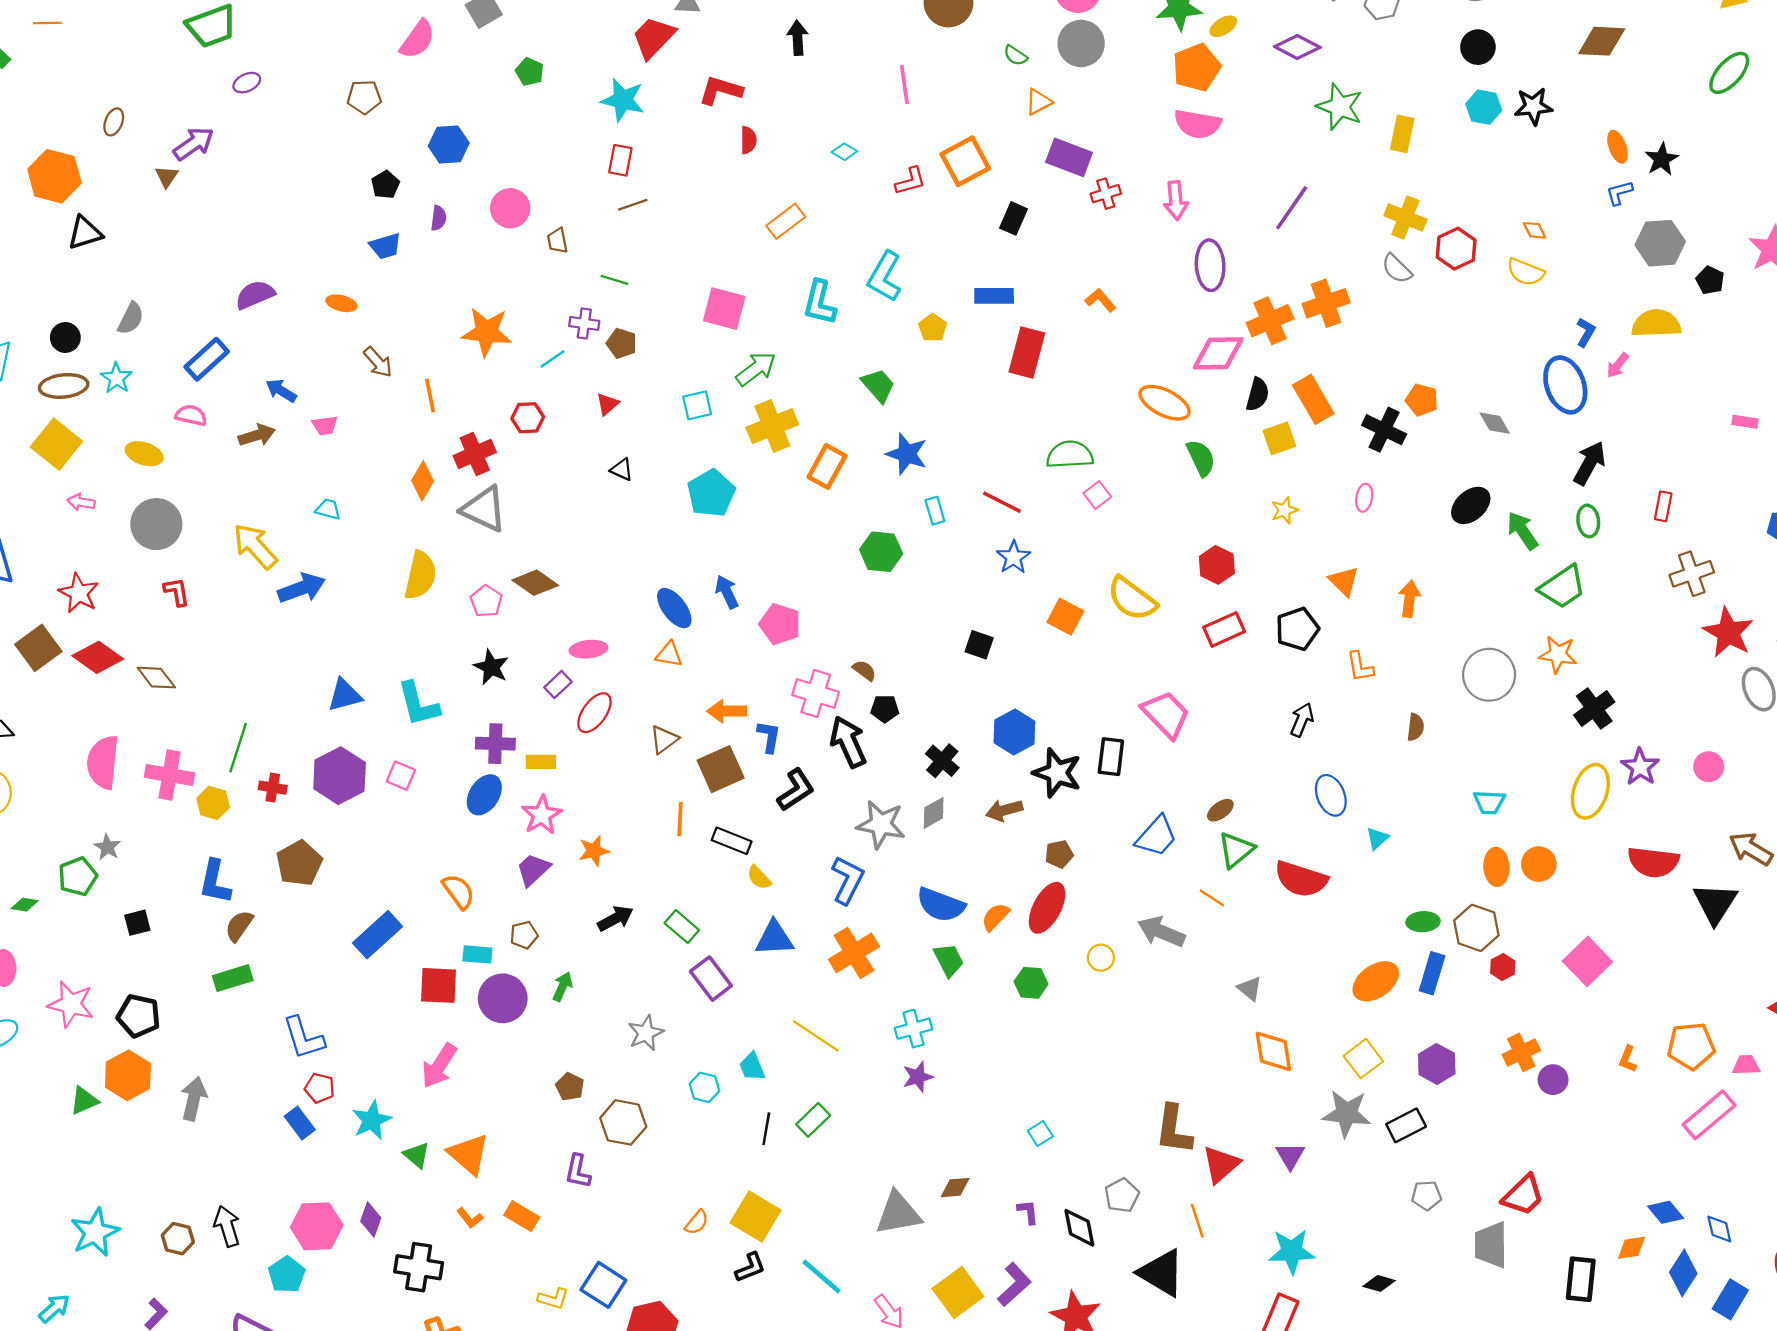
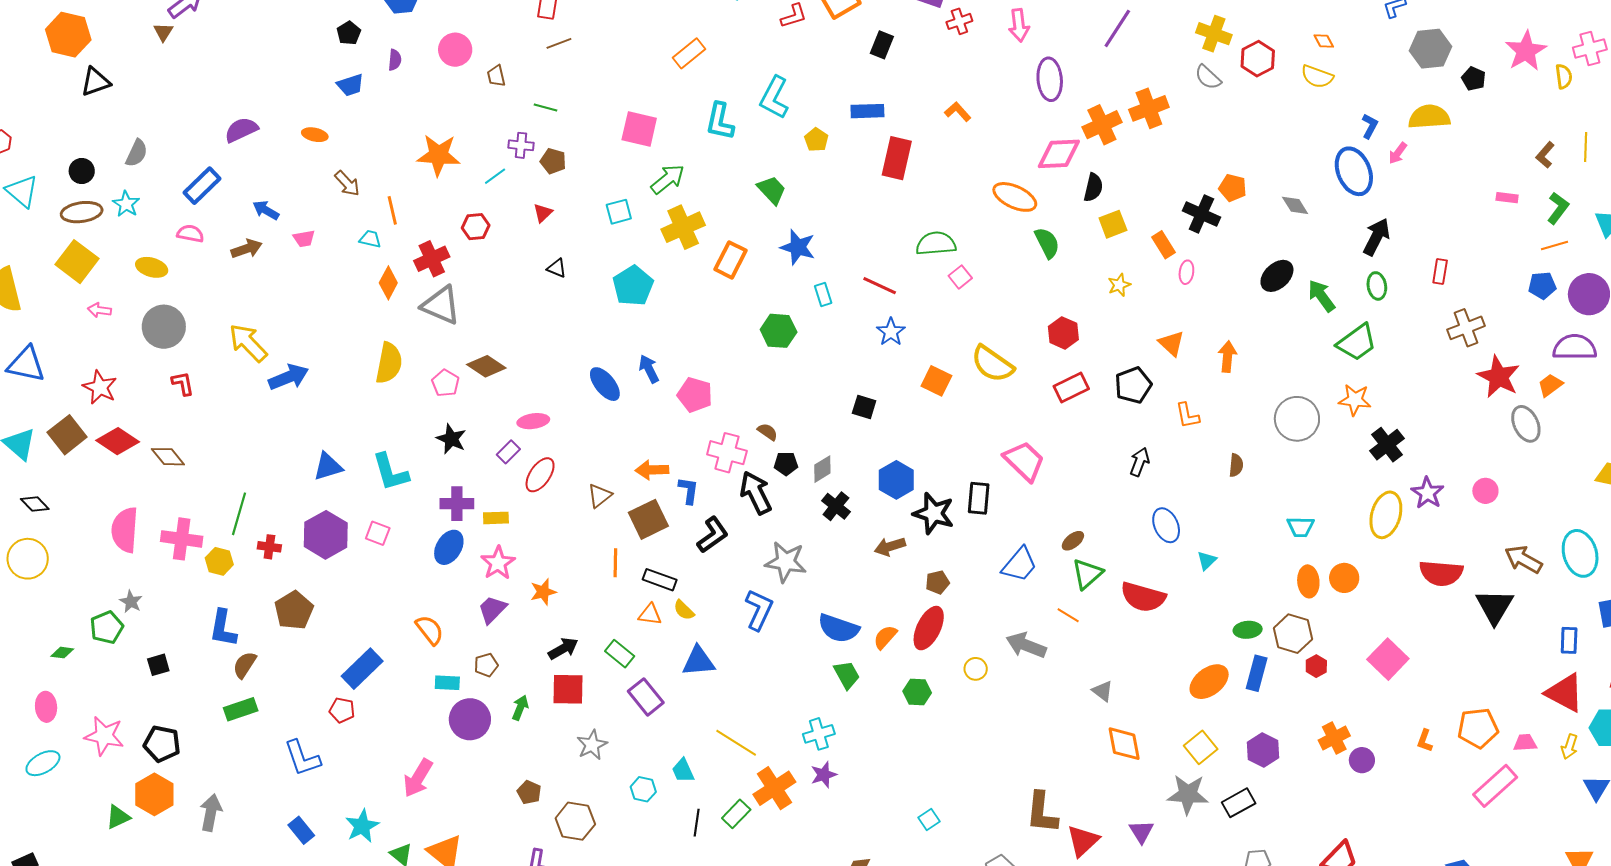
orange rectangle: (1313, 399) -> (1163, 245), moved, size x0.7
cyan trapezoid: (328, 509) -> (370, 239), moved
orange triangle: (669, 654) -> (650, 614), moved
gray diamond: (934, 813) -> (822, 469), moved
orange cross: (854, 953) -> (774, 788), moved
red square: (438, 985) -> (568, 689), moved
red pentagon: (320, 1088) -> (342, 710), moved

